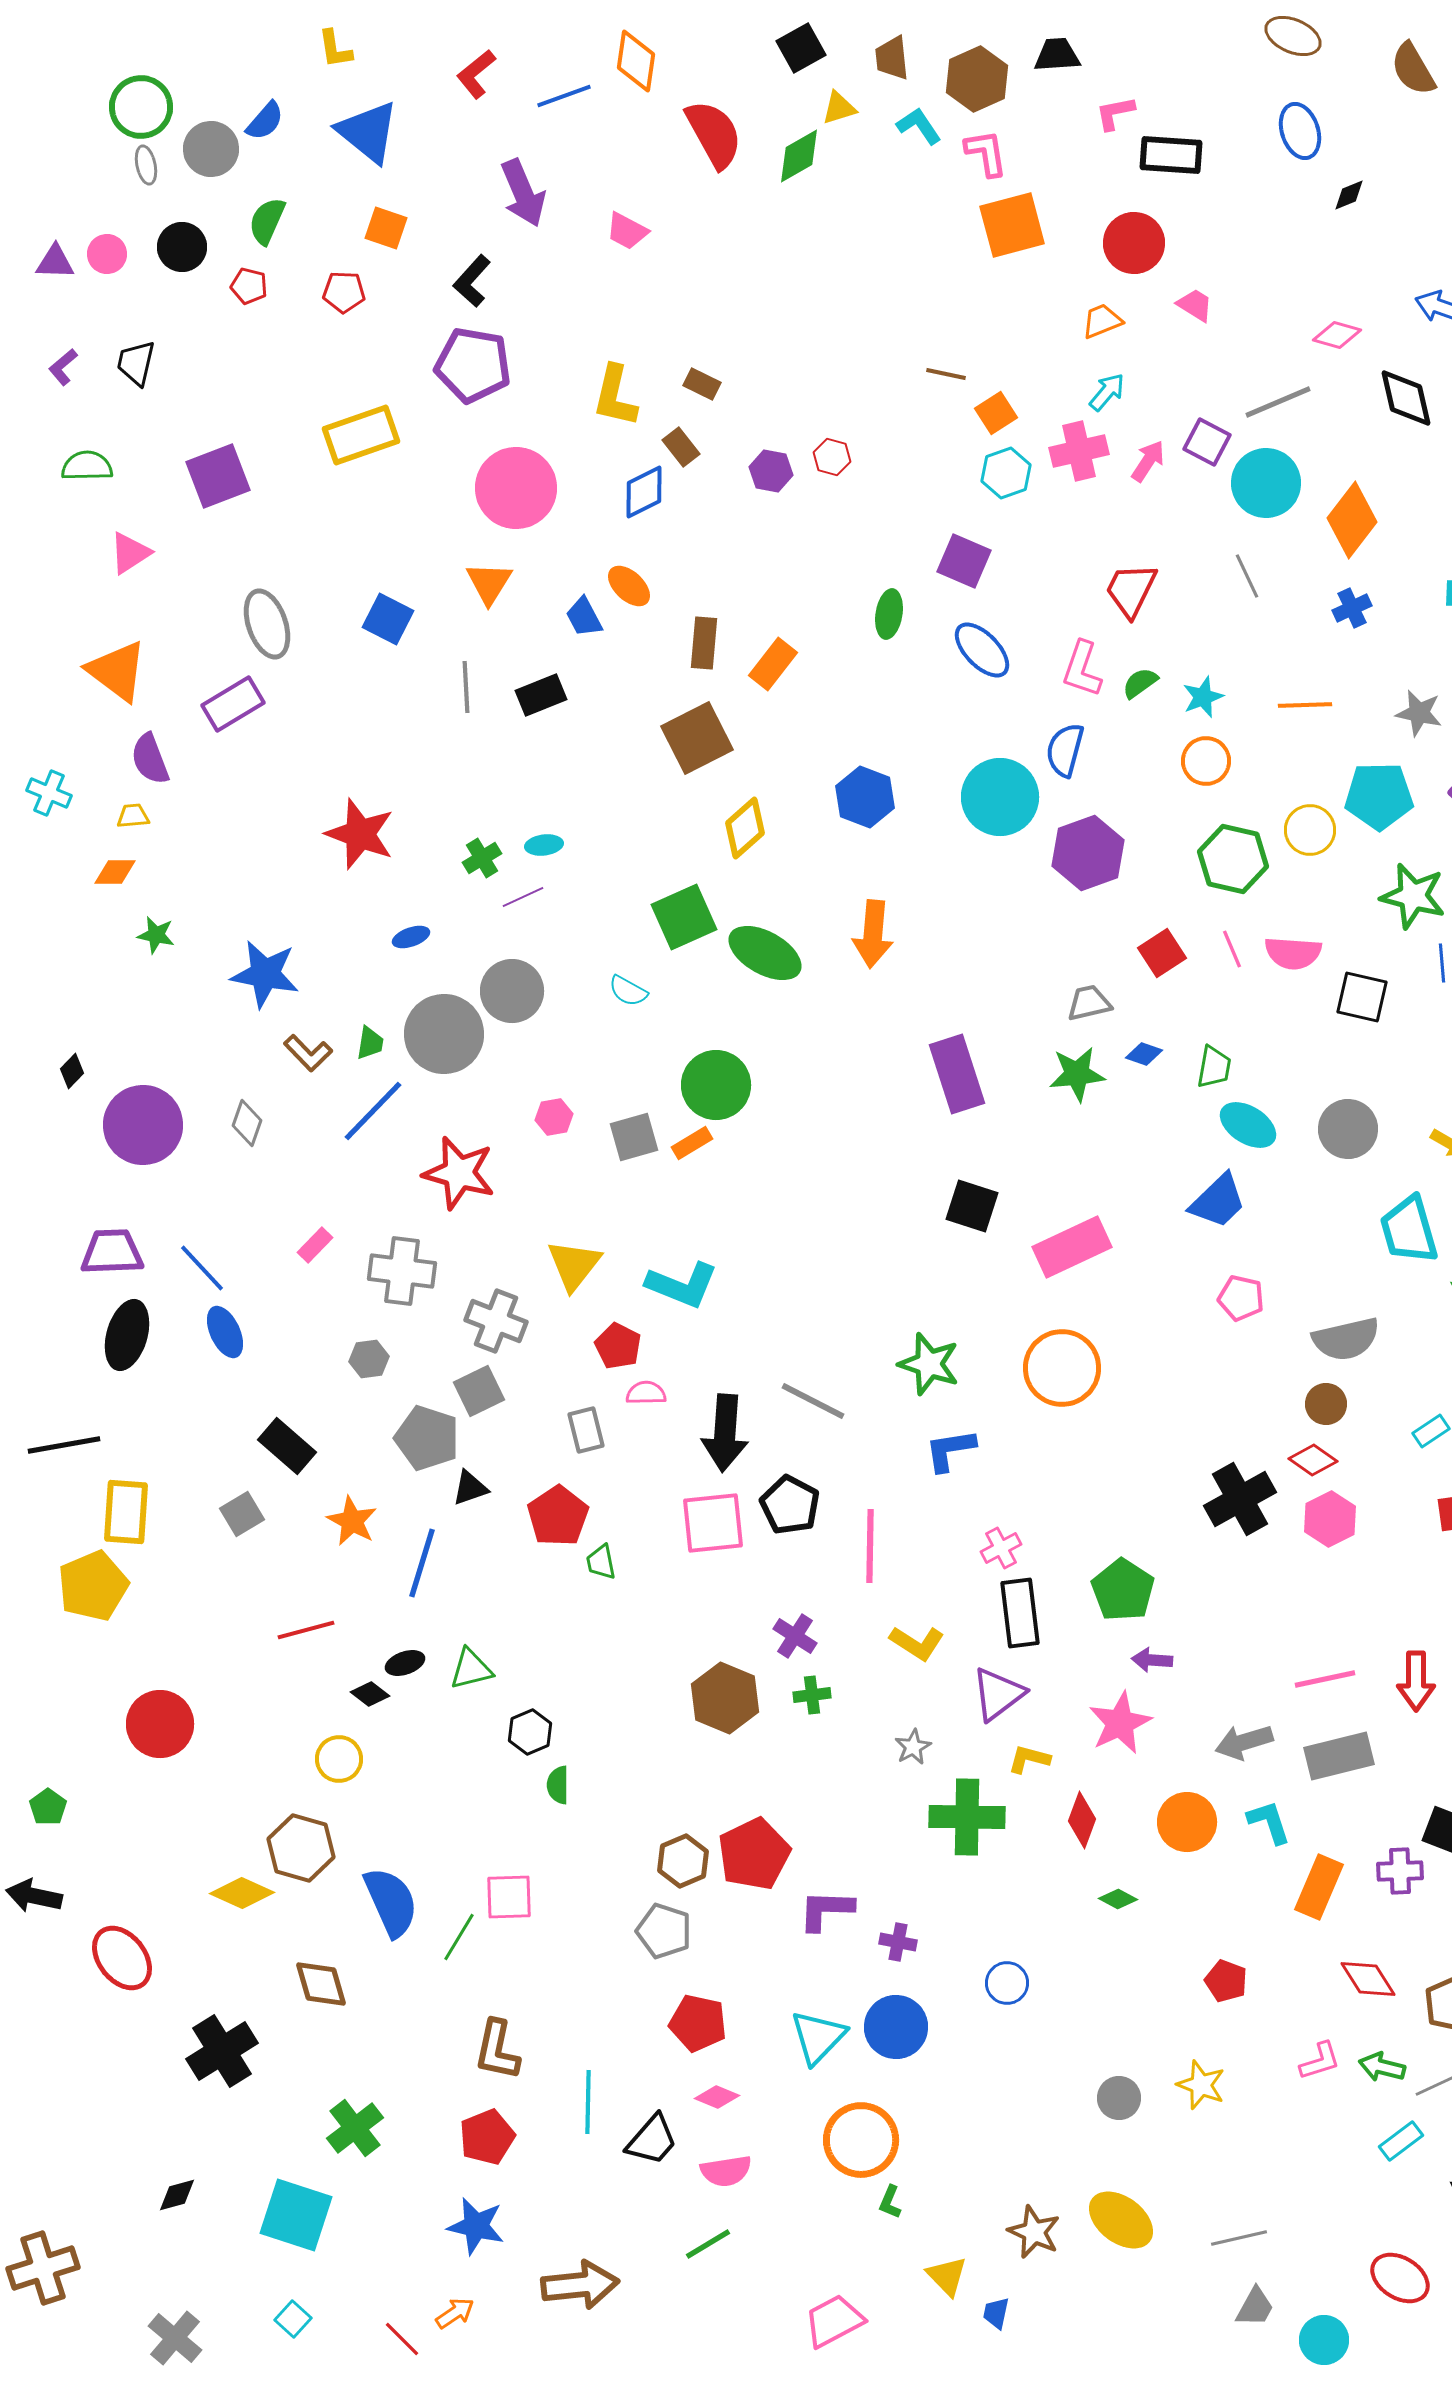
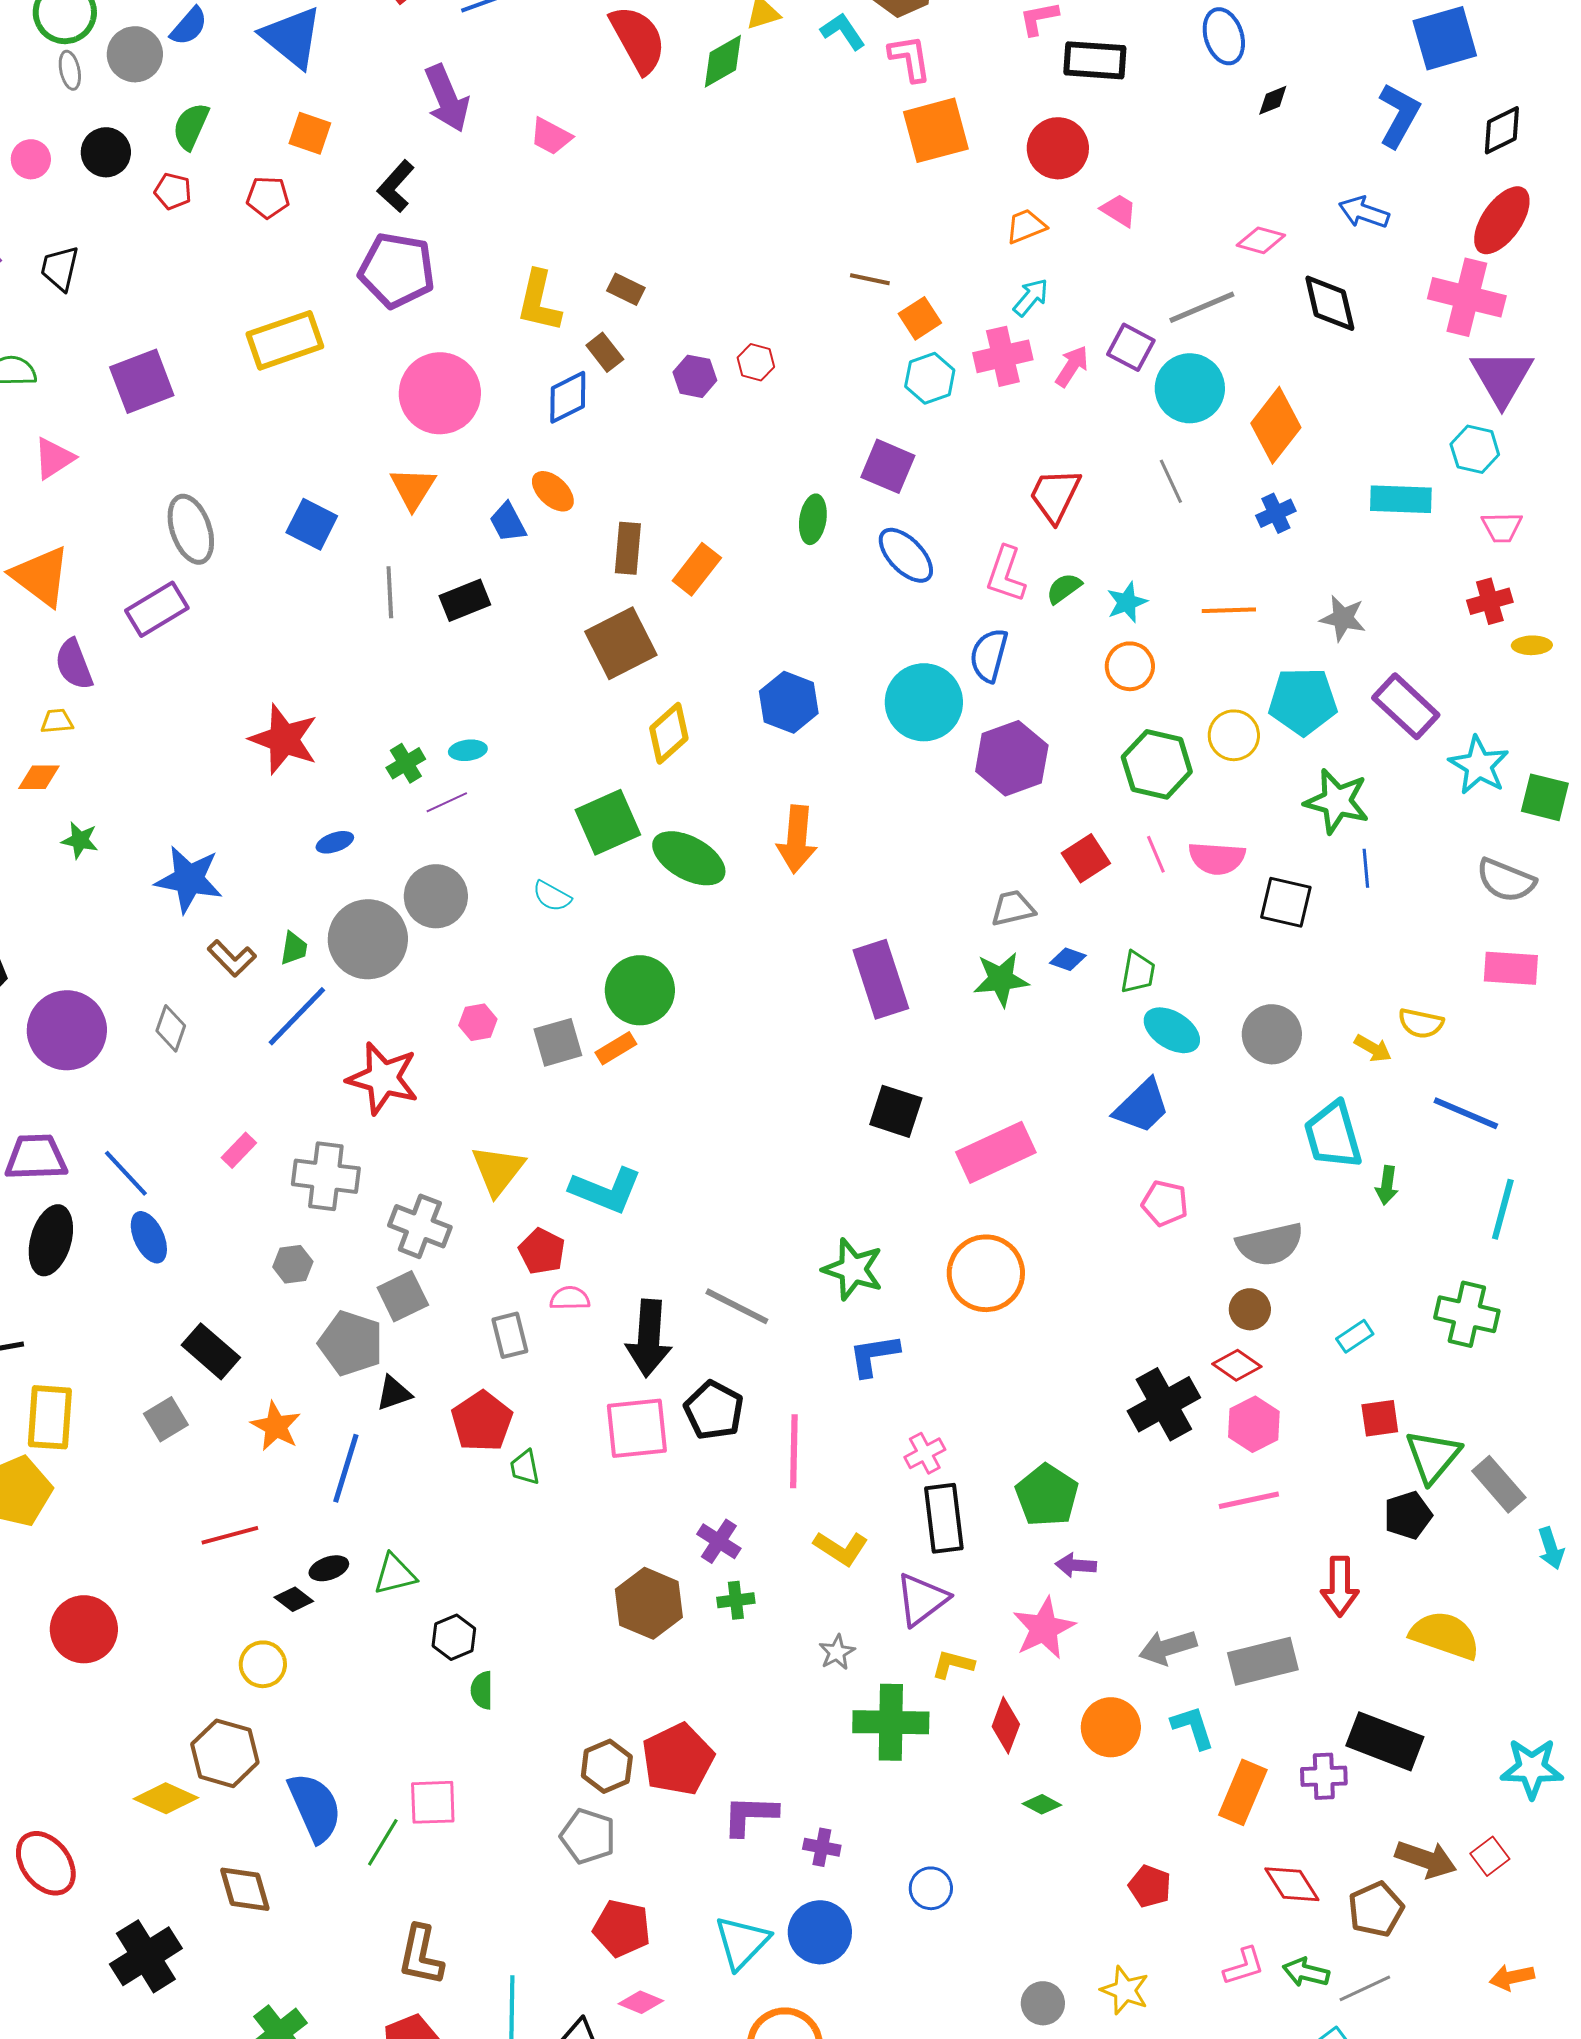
pink line: (1325, 1679) -> (1249, 1500), moved

